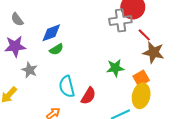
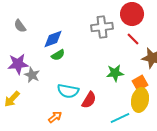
gray cross: (120, 20) -> (102, 27), moved
red line: (144, 35) -> (133, 39), moved
purple star: (15, 46) -> (18, 64), moved
cyan semicircle: (67, 87) -> (68, 91), turned -65

